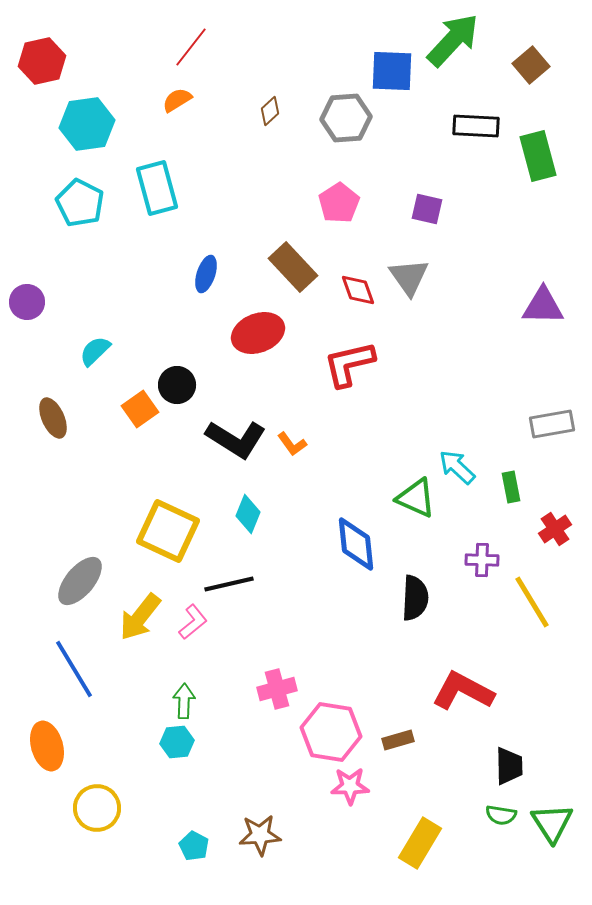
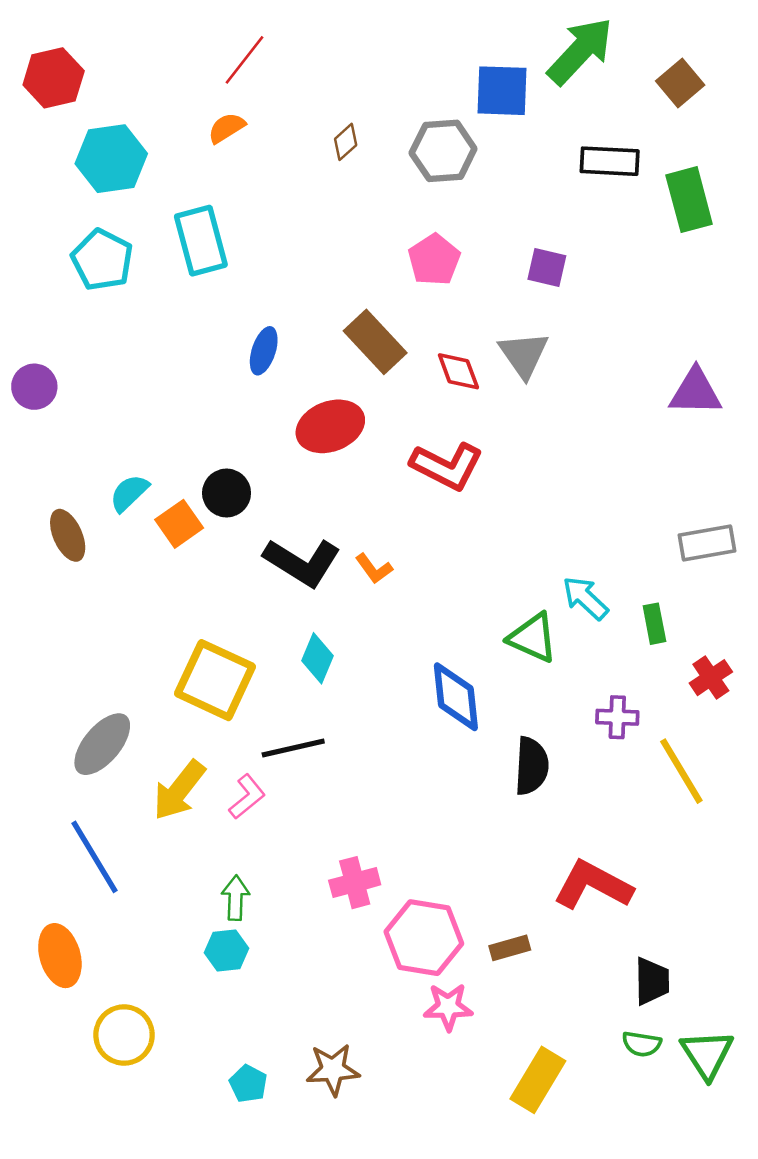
cyan semicircle: (95, 351) -> (129, 493), moved
red L-shape: (349, 364) -> (447, 466), turned -140

